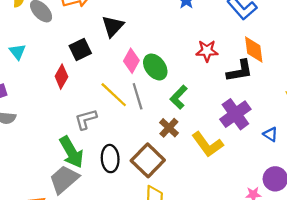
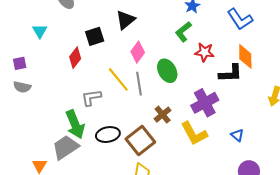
green ellipse: (155, 67) -> (167, 71), moved
green L-shape: (179, 97) -> (183, 32), moved
purple cross: (235, 114) -> (205, 103), moved
blue triangle: (270, 134) -> (237, 135), moved
black ellipse: (110, 159) -> (108, 135), turned 75

